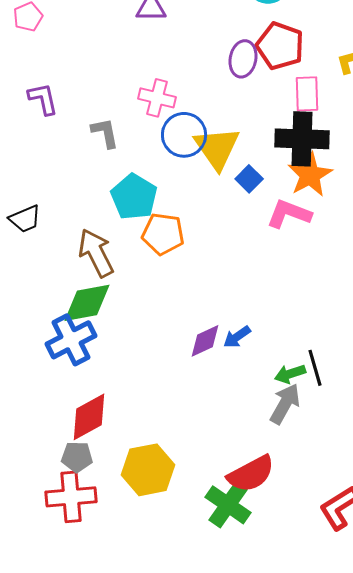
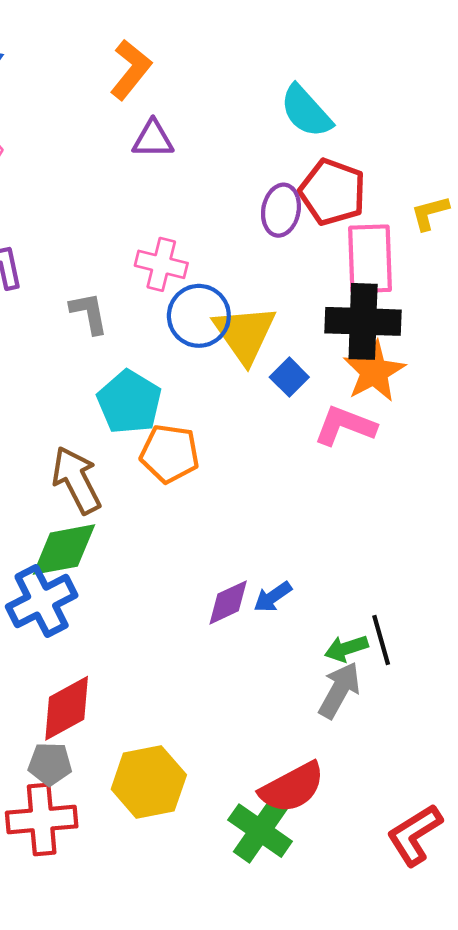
pink rectangle: (307, 94) -> (370, 259), size x1.4

